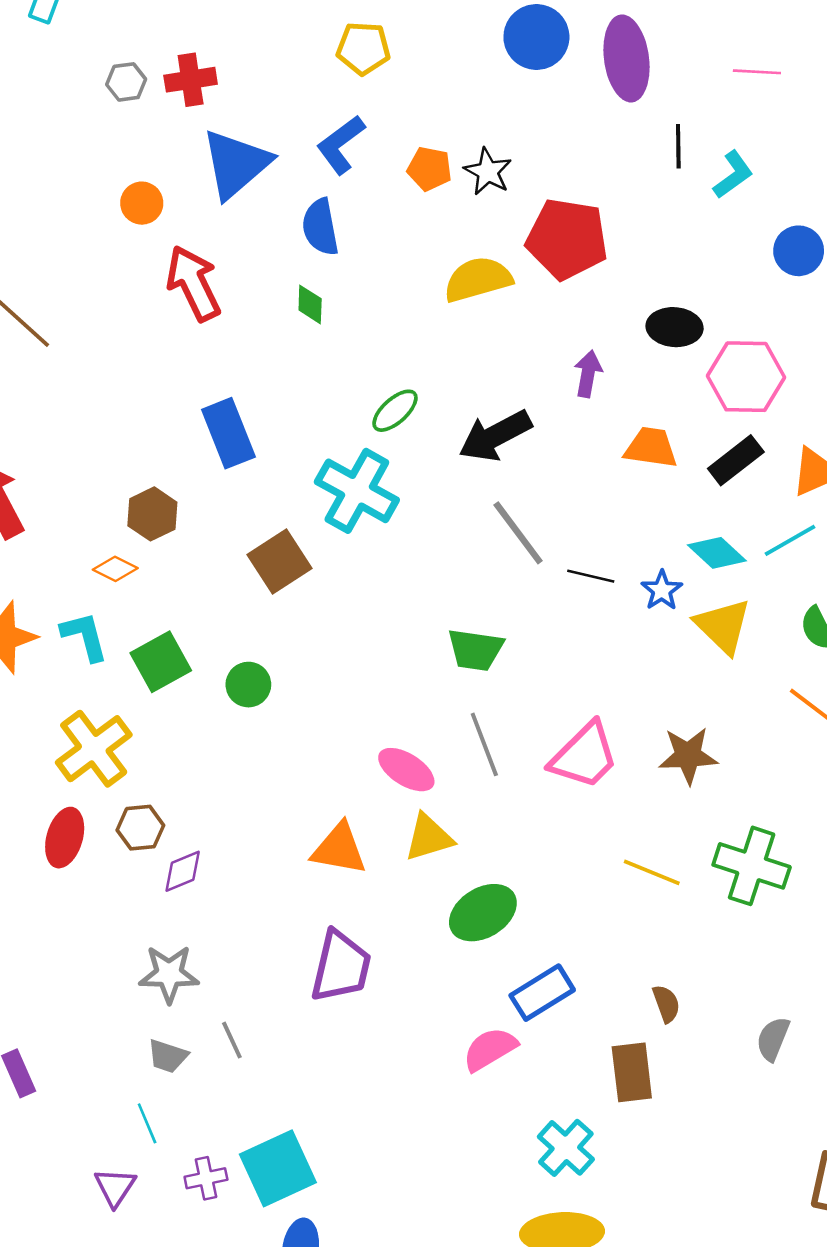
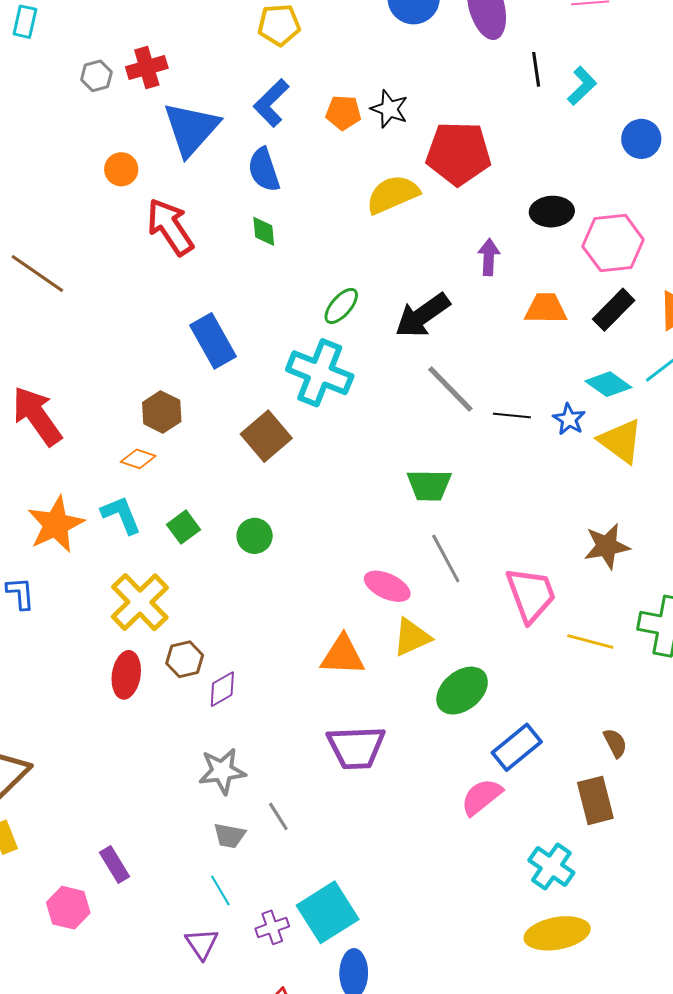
green square: (161, 662) -> (184, 527), size x0.7
pink trapezoid: (584, 756) -> (531, 595), moved, turned -58
purple trapezoid: (341, 966) -> (356, 747), turned 82

